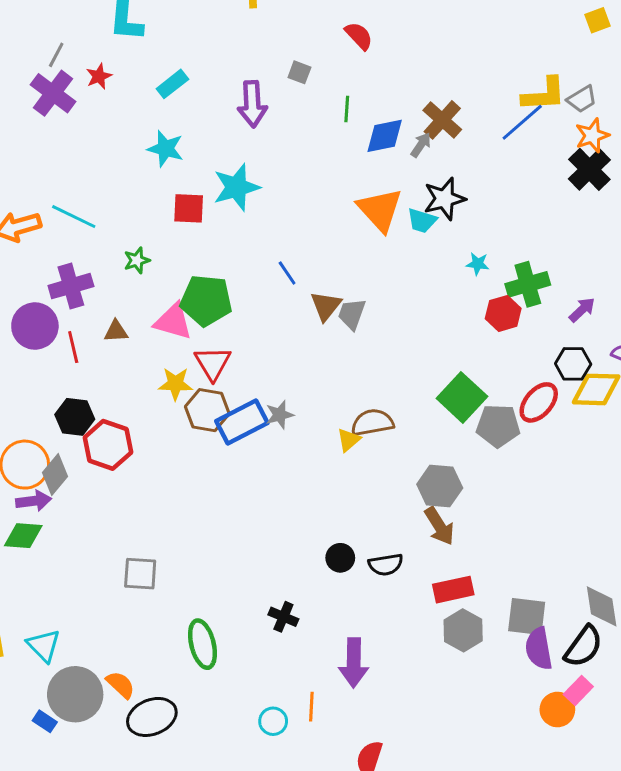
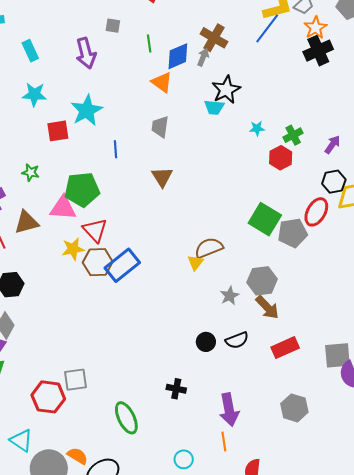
cyan rectangle: (172, 84) -> (30, 51), turned -65
black cross: (589, 169) -> (318, 51), turned 32
orange triangle: (380, 210) -> (162, 82), moved, size x0.7
green star: (137, 260) -> (31, 172), turned -30
blue line: (287, 273) -> (115, 149), moved, turned 42
green cross: (528, 284) -> (293, 135), size x0.7
gray trapezoid: (352, 314) -> (160, 127), moved
brown triangle: (116, 331) -> (26, 222), size x1.5
gray star: (280, 415) -> (230, 296), moved
red hexagon: (108, 445) -> (48, 397), moved
gray hexagon: (463, 630) -> (294, 408), moved
orange line: (311, 707) -> (224, 441), moved

